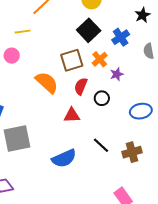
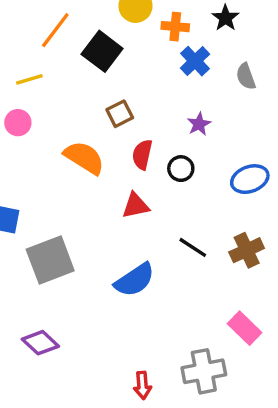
black square: (89, 30) -> (102, 51), moved
orange cross: (100, 59) -> (175, 27), moved, turned -35
brown square: (72, 60) -> (120, 114), size x0.7

